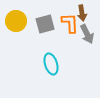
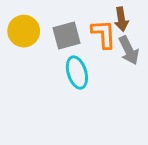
cyan ellipse: (51, 64) -> (77, 72), moved

